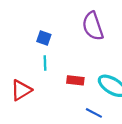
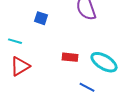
cyan line: (45, 63) -> (15, 41), moved, turned -72

